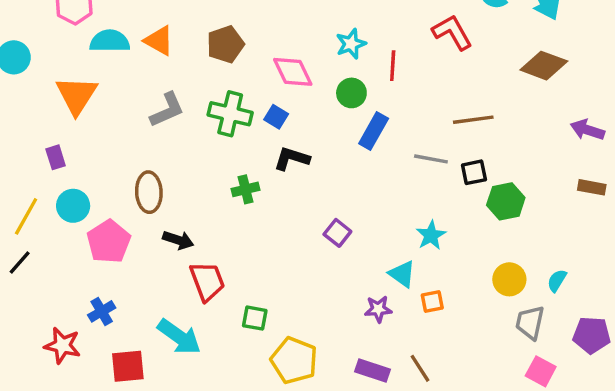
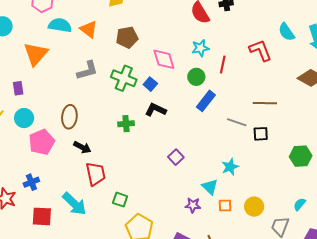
green hexagon: (506, 201) -> (301, 156), moved
yellow circle: (509, 279) -> (254, 207), moved

